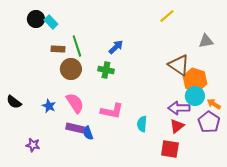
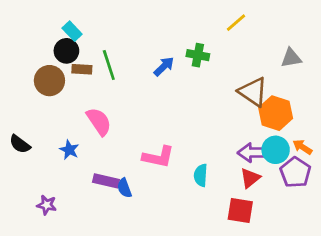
black circle: (36, 19) -> (66, 51), moved
brown circle: (71, 69) -> (49, 81), moved
green cross: (106, 70) -> (198, 55), moved
cyan circle: (195, 96) -> (276, 150), moved
pink semicircle: (75, 103) -> (99, 122), moved

